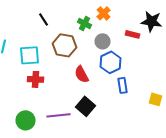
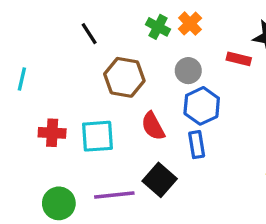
green cross: (84, 23) -> (158, 27), moved
cyan square: (30, 55) -> (97, 136), moved
red cross: (36, 79) -> (52, 133), moved
blue rectangle: (122, 85) -> (197, 145), moved

